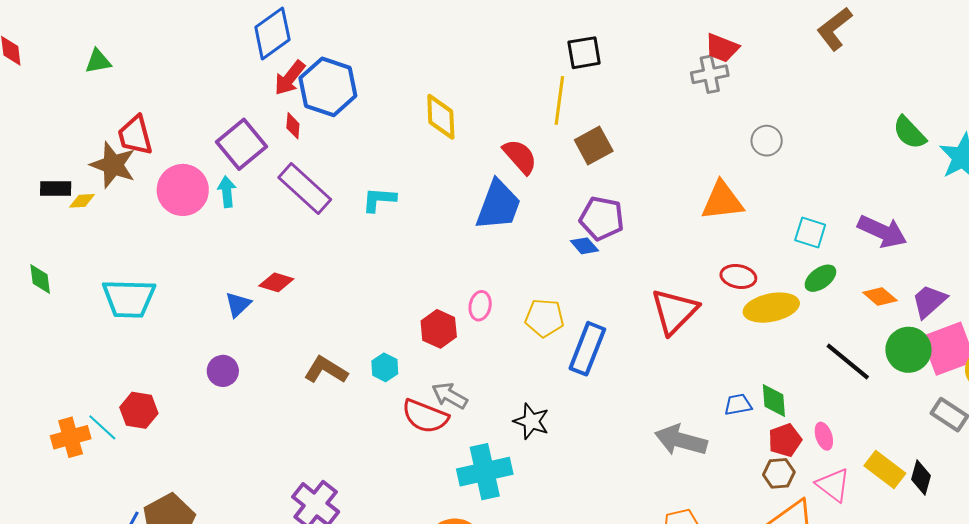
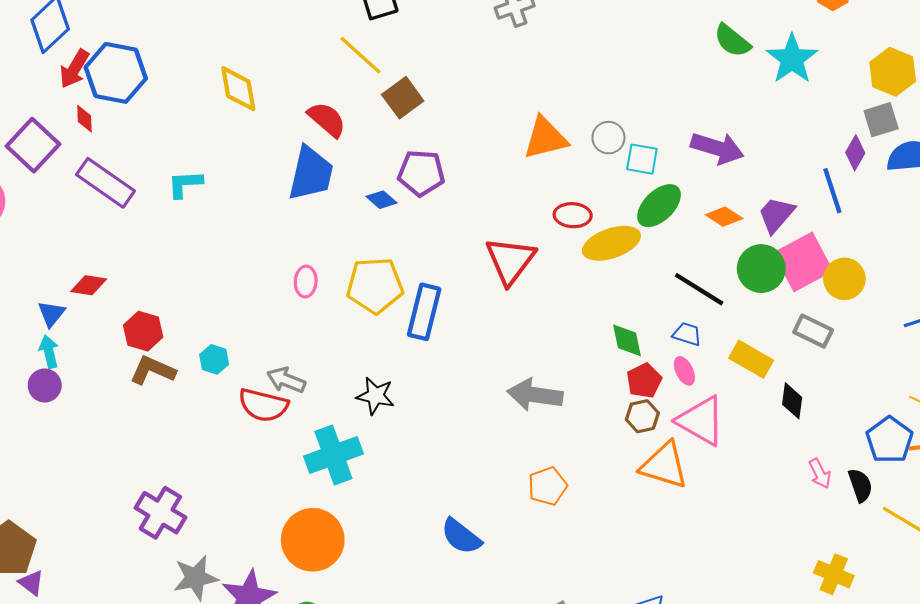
yellow line: (559, 100) -> (361, 55), turned -48
gray circle: (767, 141) -> (608, 138), moved
cyan arrow: (227, 192) -> (49, 352), moved
blue diamond: (584, 246) -> (382, 200), moved
green ellipse: (820, 278) -> (659, 206), size x1.4
yellow pentagon: (544, 318) -> (375, 285), size x1.4
red hexagon: (439, 329) -> (143, 331), moved
blue trapezoid: (738, 405) -> (687, 334), moved, turned 36
yellow rectangle: (885, 469) -> (751, 359), moved
pink triangle: (833, 485) -> (701, 421), size x1.4

